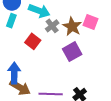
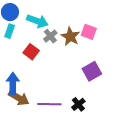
purple square: (72, 52) -> (92, 71), moved

